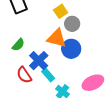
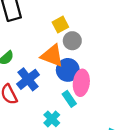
cyan rectangle: (48, 75) -> (69, 99), moved
pink ellipse: (93, 83) -> (81, 83), moved, turned -65

